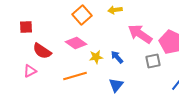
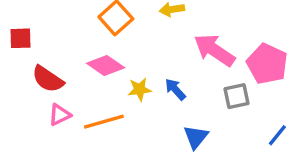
pink triangle: (30, 71) -> (60, 115), moved
blue triangle: (116, 85) -> (196, 137), moved

